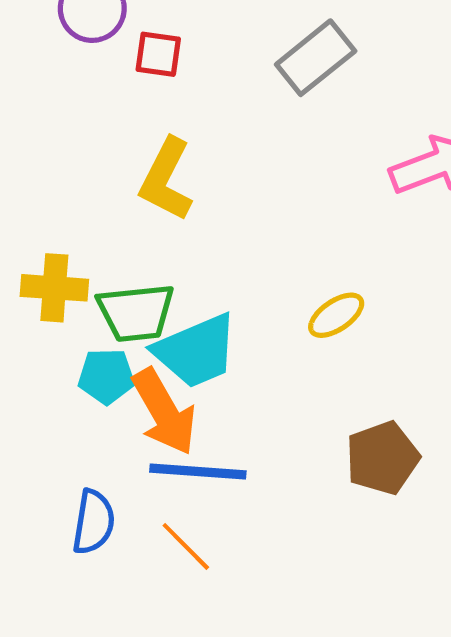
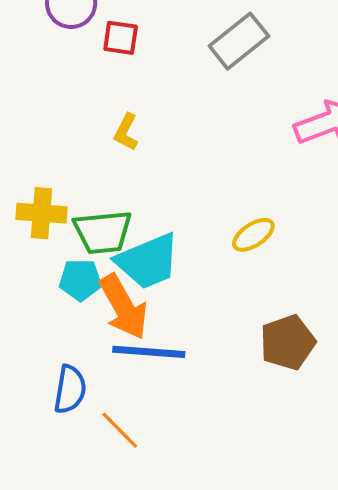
yellow L-shape: (166, 179) -> (126, 132), size x0.6
orange line: (186, 546) -> (120, 430), moved

